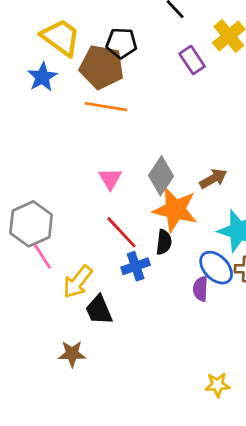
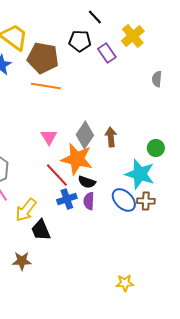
black pentagon: (121, 43) -> (80, 41), moved
brown arrow: (213, 179) -> (111, 137), moved, turned -66
orange star: (175, 210) -> (77, 159), moved
black semicircle: (164, 242) -> (87, 182), turned 102
purple semicircle: (201, 289) -> (89, 201), moved

